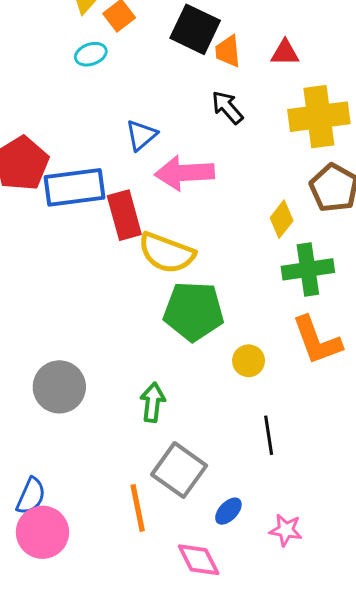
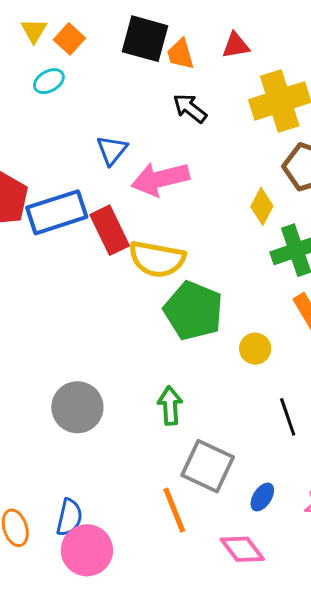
green pentagon: (194, 311) -> (193, 311), turned 30

